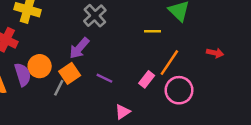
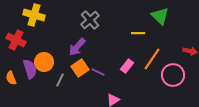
orange square: (70, 73) -> (80, 68), moved
pink rectangle: (147, 79) -> (127, 66), moved
pink circle: (179, 90) -> (173, 75), moved

